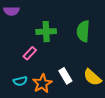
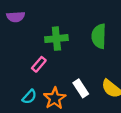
cyan semicircle: (20, 81) -> (29, 97), turned -32

